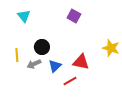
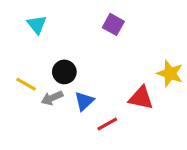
yellow line: (17, 55) -> (26, 84), turned -56
red triangle: (81, 62) -> (141, 98), moved

